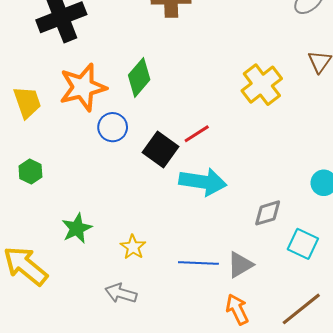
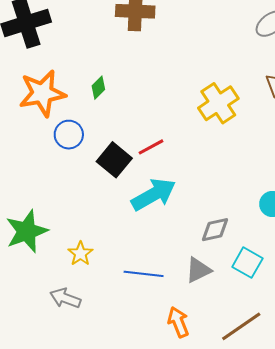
green diamond: (139, 77) -> (98, 88), size x0.6
cyan arrow: (203, 182) -> (154, 195), turned -42
green star: (77, 228) -> (27, 231), size x1.4
gray triangle: (240, 265) -> (198, 270), moved

